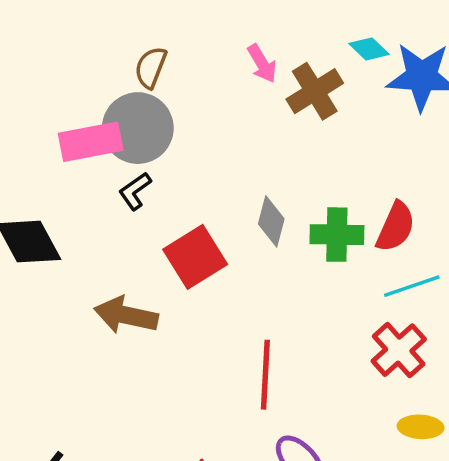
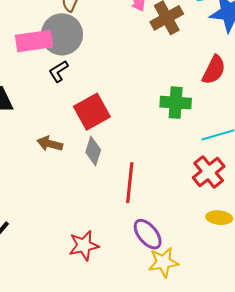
gray diamond: (271, 221) -> (93, 151), moved
red semicircle: (396, 227) -> (214, 70), moved
brown arrow: (126, 315) -> (50, 144), size x0.7

